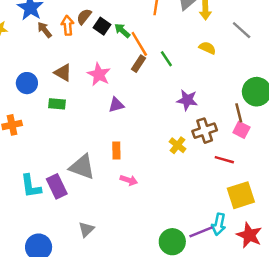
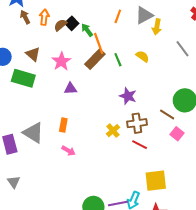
brown semicircle: (84, 17) -> (60, 25), moved
yellow semicircle: (207, 48) -> (142, 56), moved
brown rectangle: (139, 64) -> (95, 59), size x1.5
green rectangle: (57, 104) -> (23, 78), size x1.6
brown line: (239, 113) -> (167, 114), turned -56
pink square: (241, 130) -> (177, 134), moved
red line: (224, 160) -> (140, 145), moved
gray triangle: (86, 229) -> (14, 182), moved, turned -32

